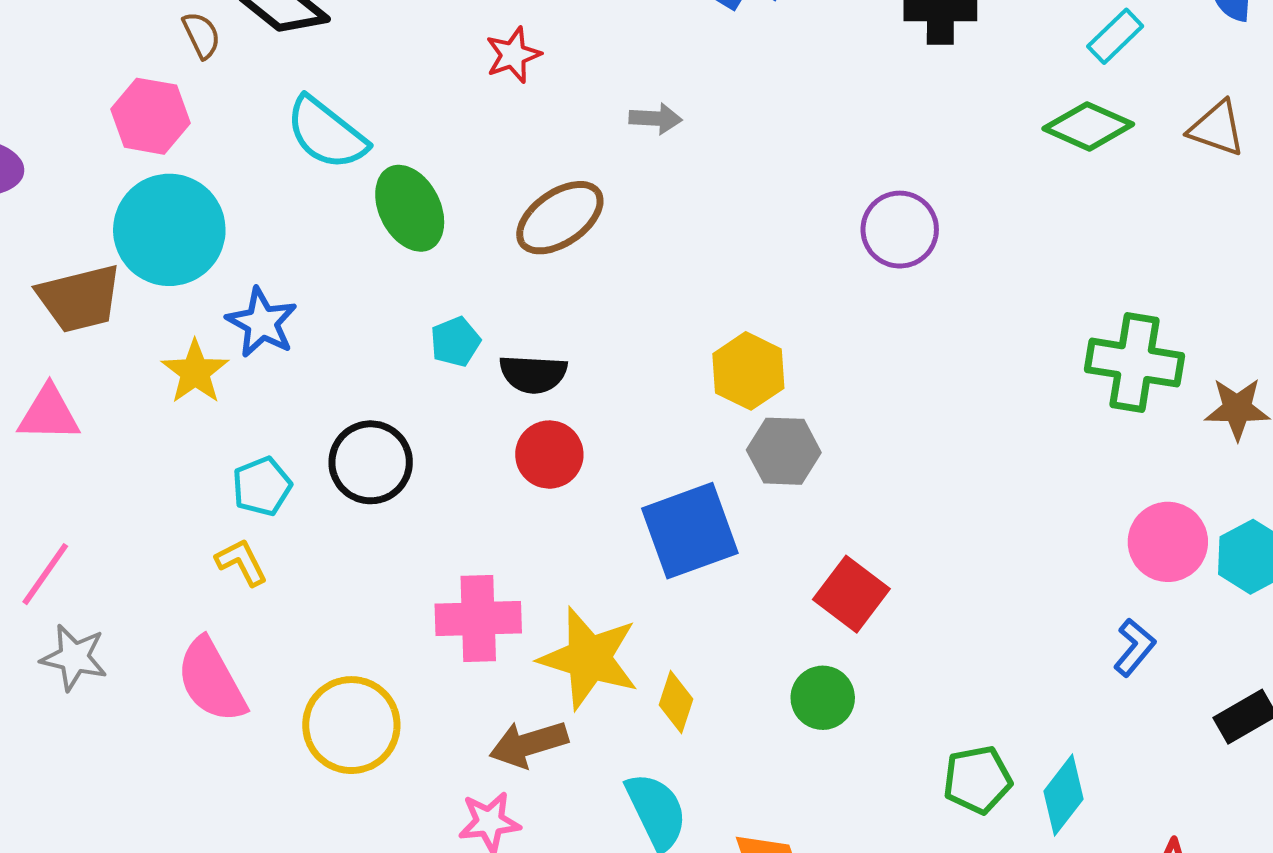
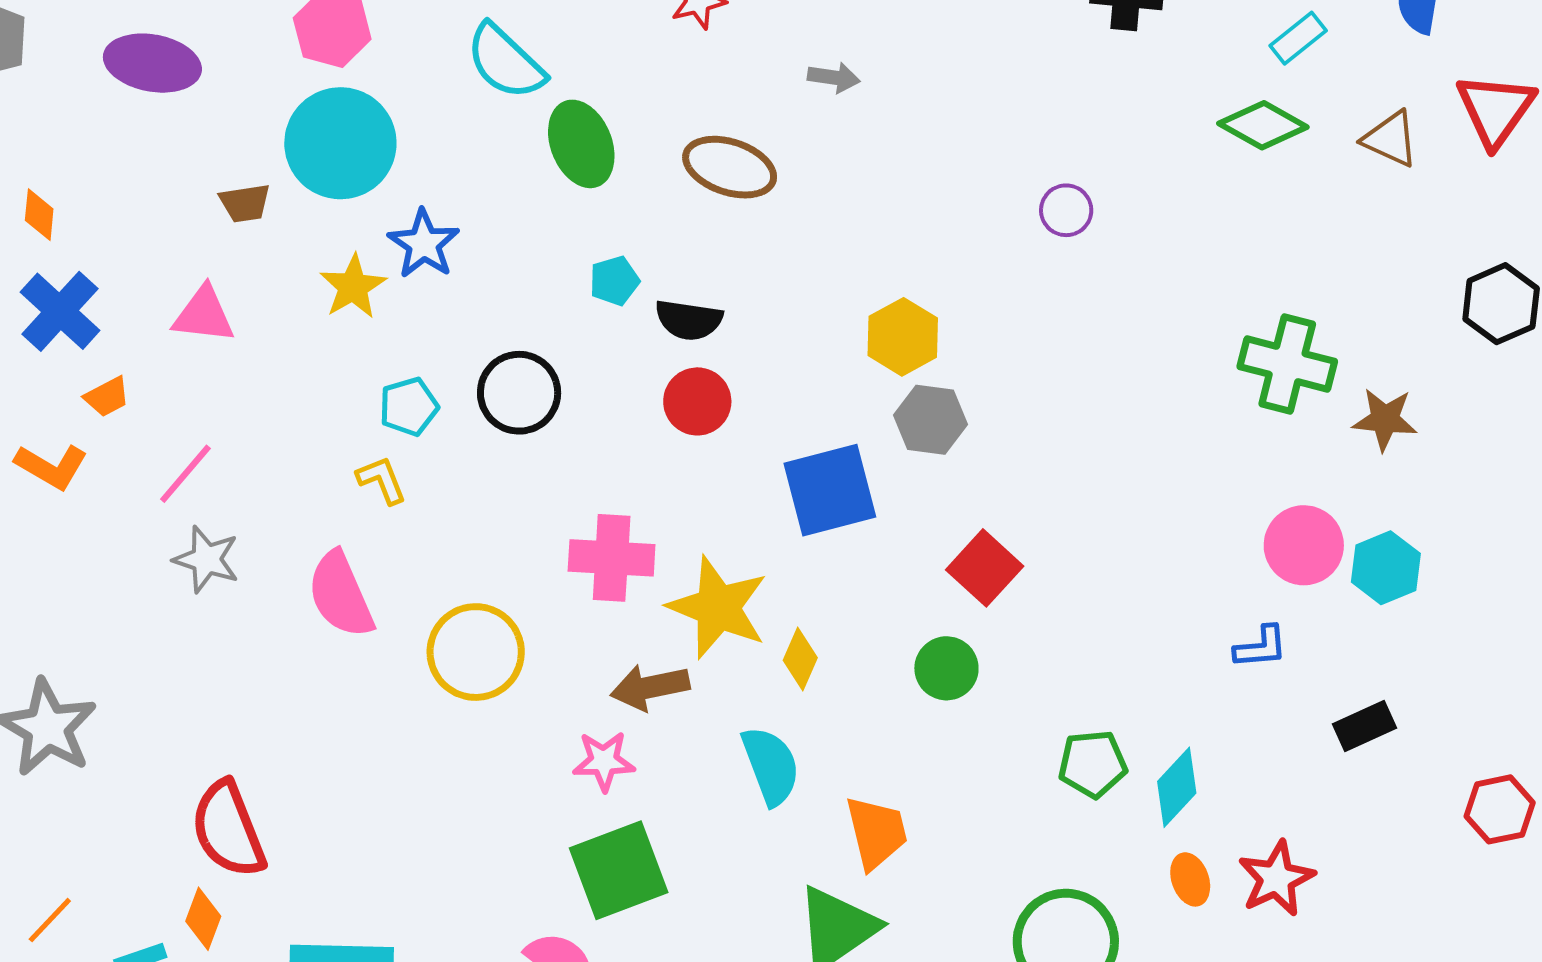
brown ellipse: (560, 218) -> (730, 167), turned 48
purple circle: (900, 230) -> (1066, 210), size x0.7
brown trapezoid: (80, 298) -> (245, 203), size x0.6
blue L-shape: (1134, 647) -> (1261, 647), turned 40

